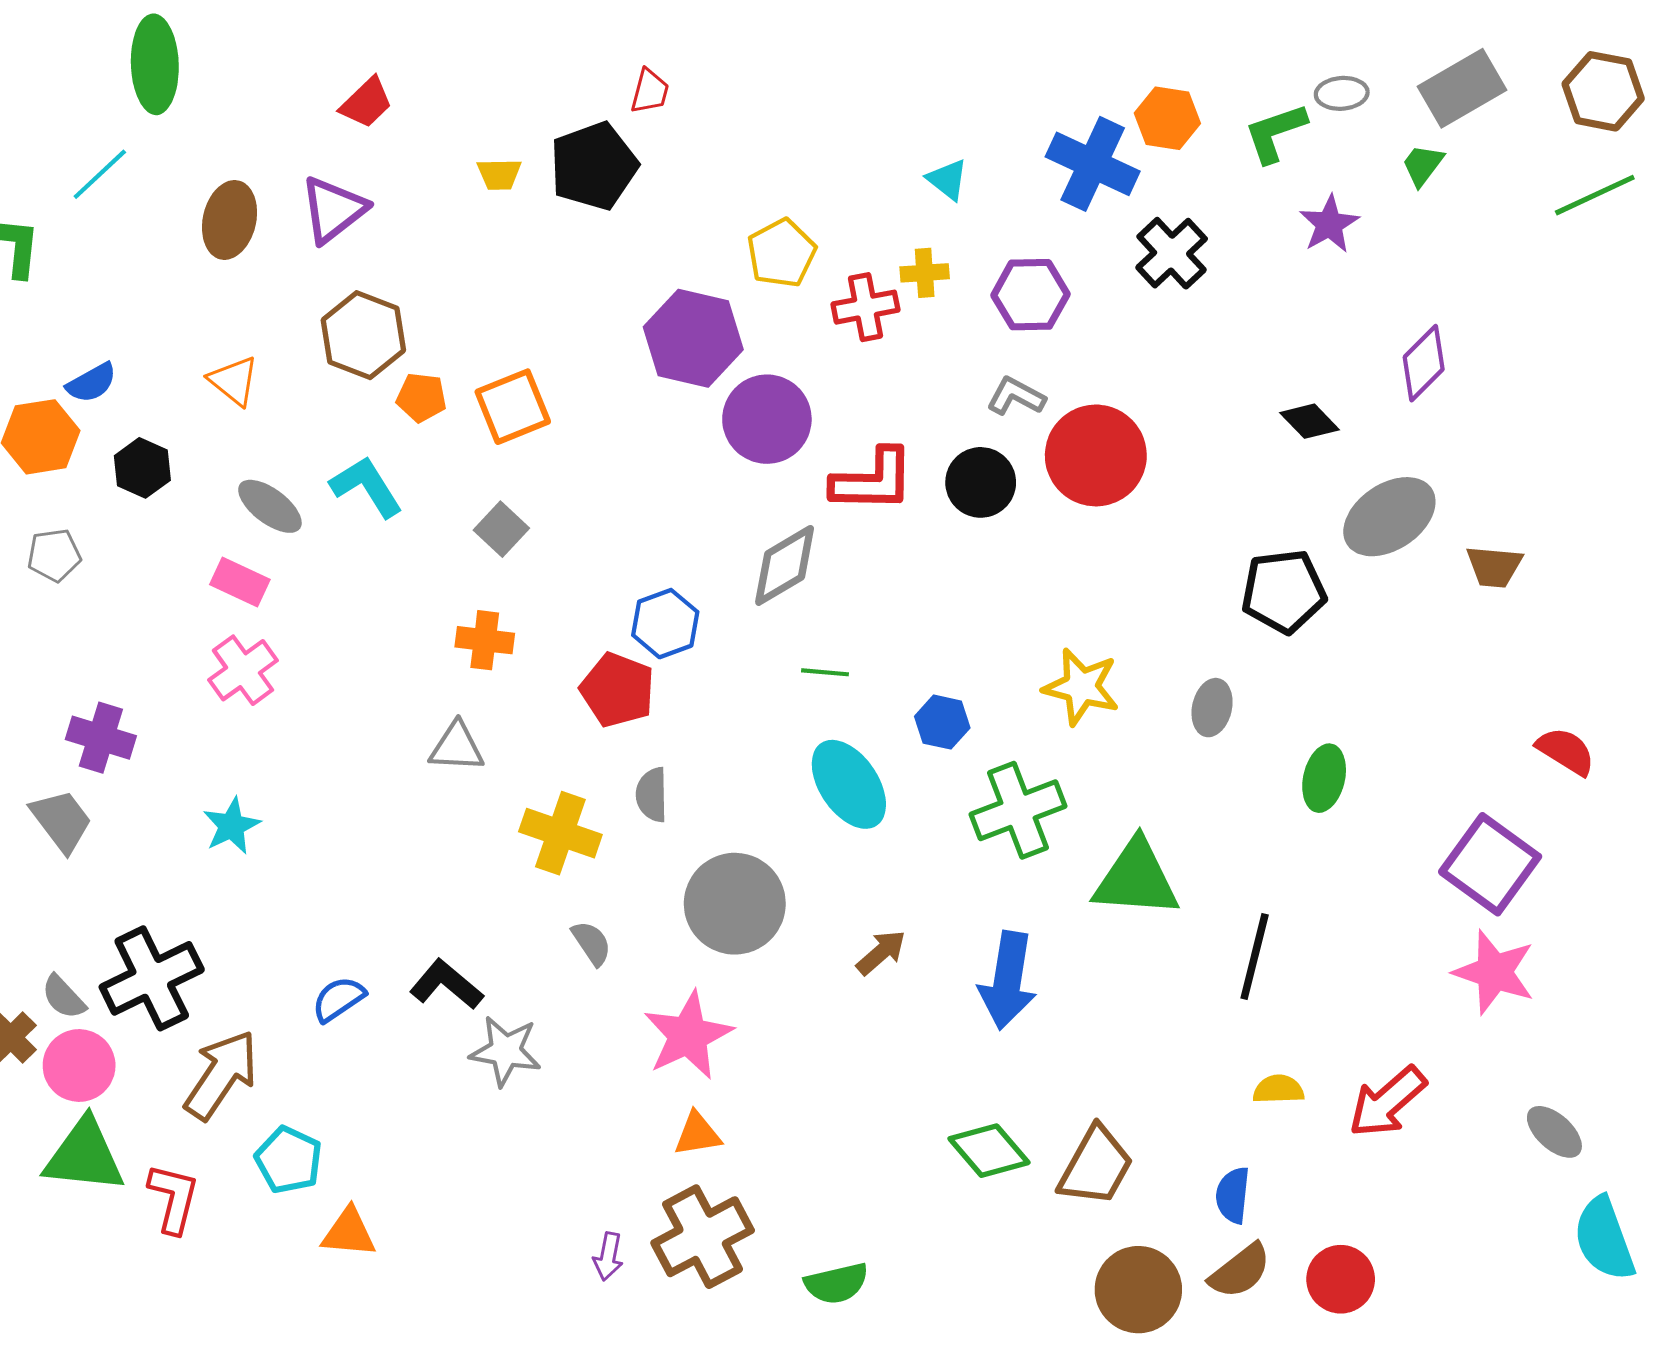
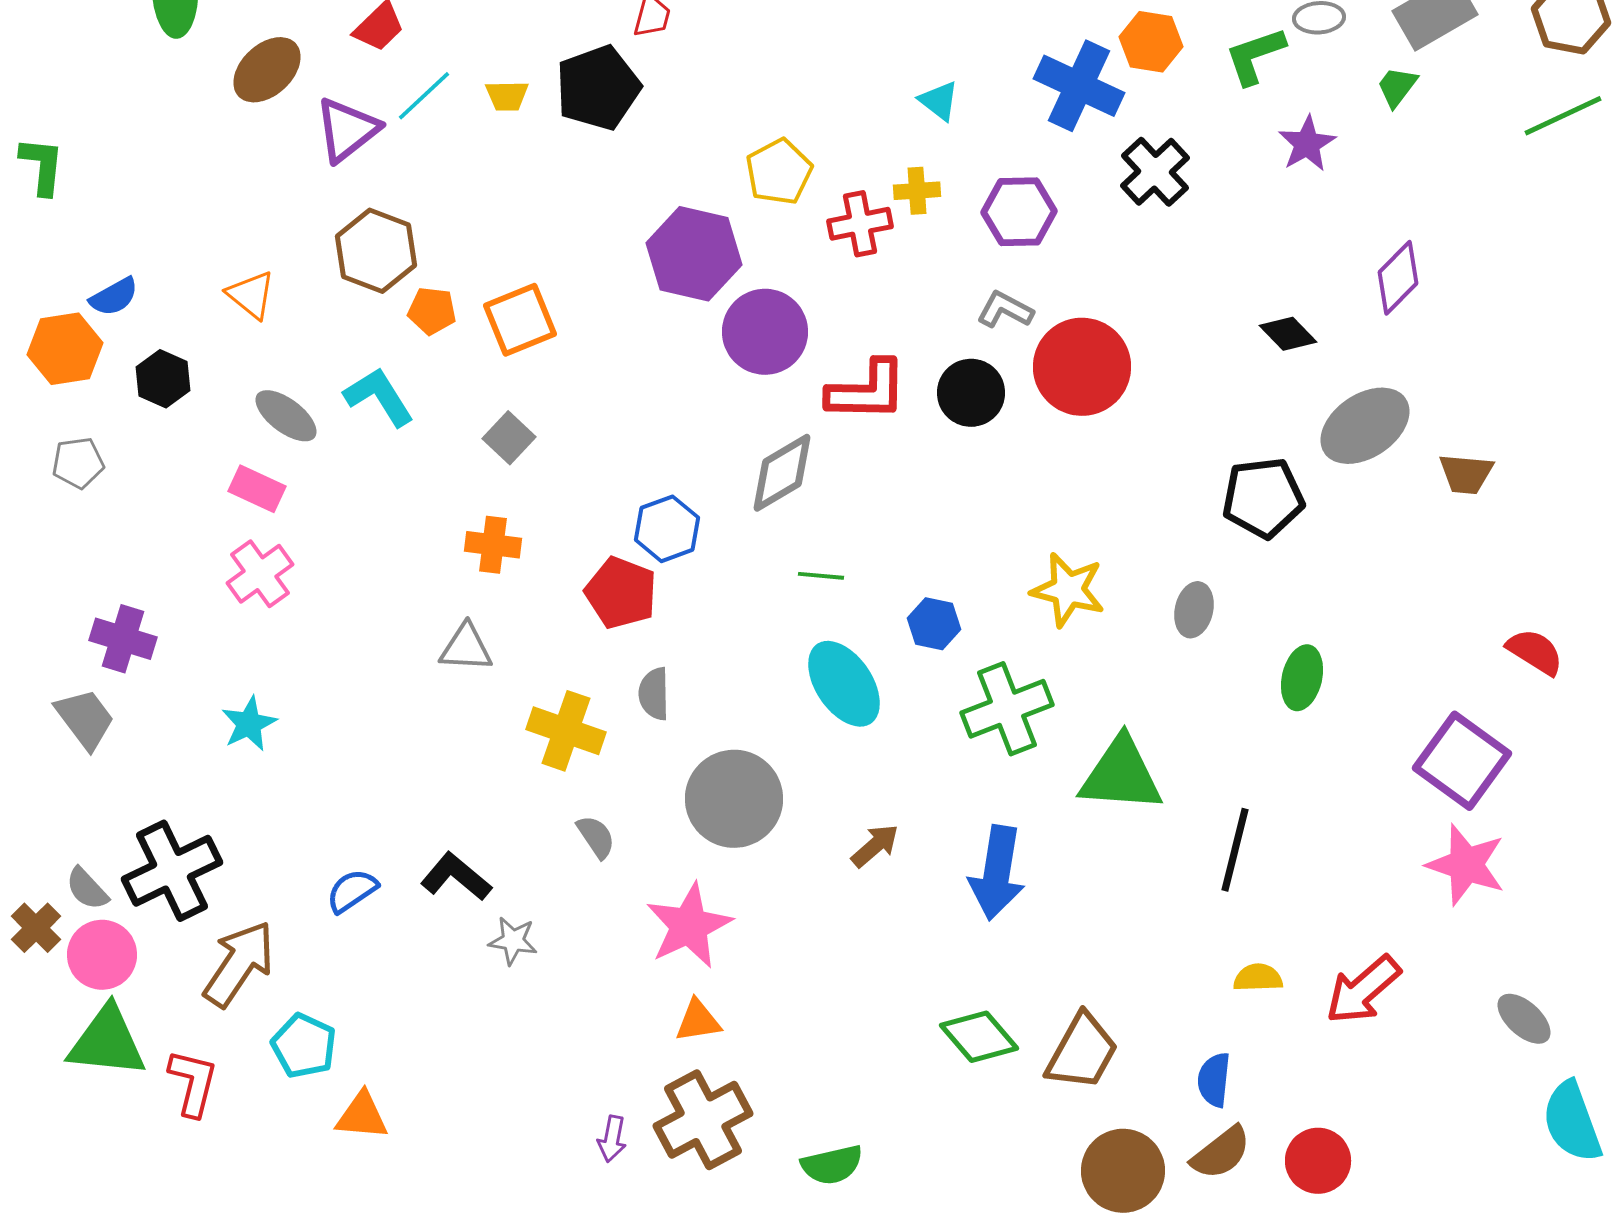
cyan line: (100, 174) -> (424, 96), moved
brown ellipse: (230, 220) -> (267, 70), moved, turned 34
gray star: (505, 1051) -> (513, 941), size x0.7

